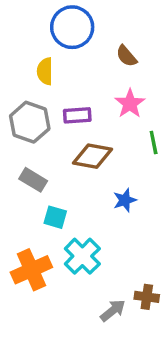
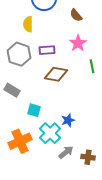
gray rectangle: (33, 180) -> (12, 90), moved
blue star: (125, 200) -> (68, 120), moved
gray arrow: (113, 310) -> (66, 152), moved

